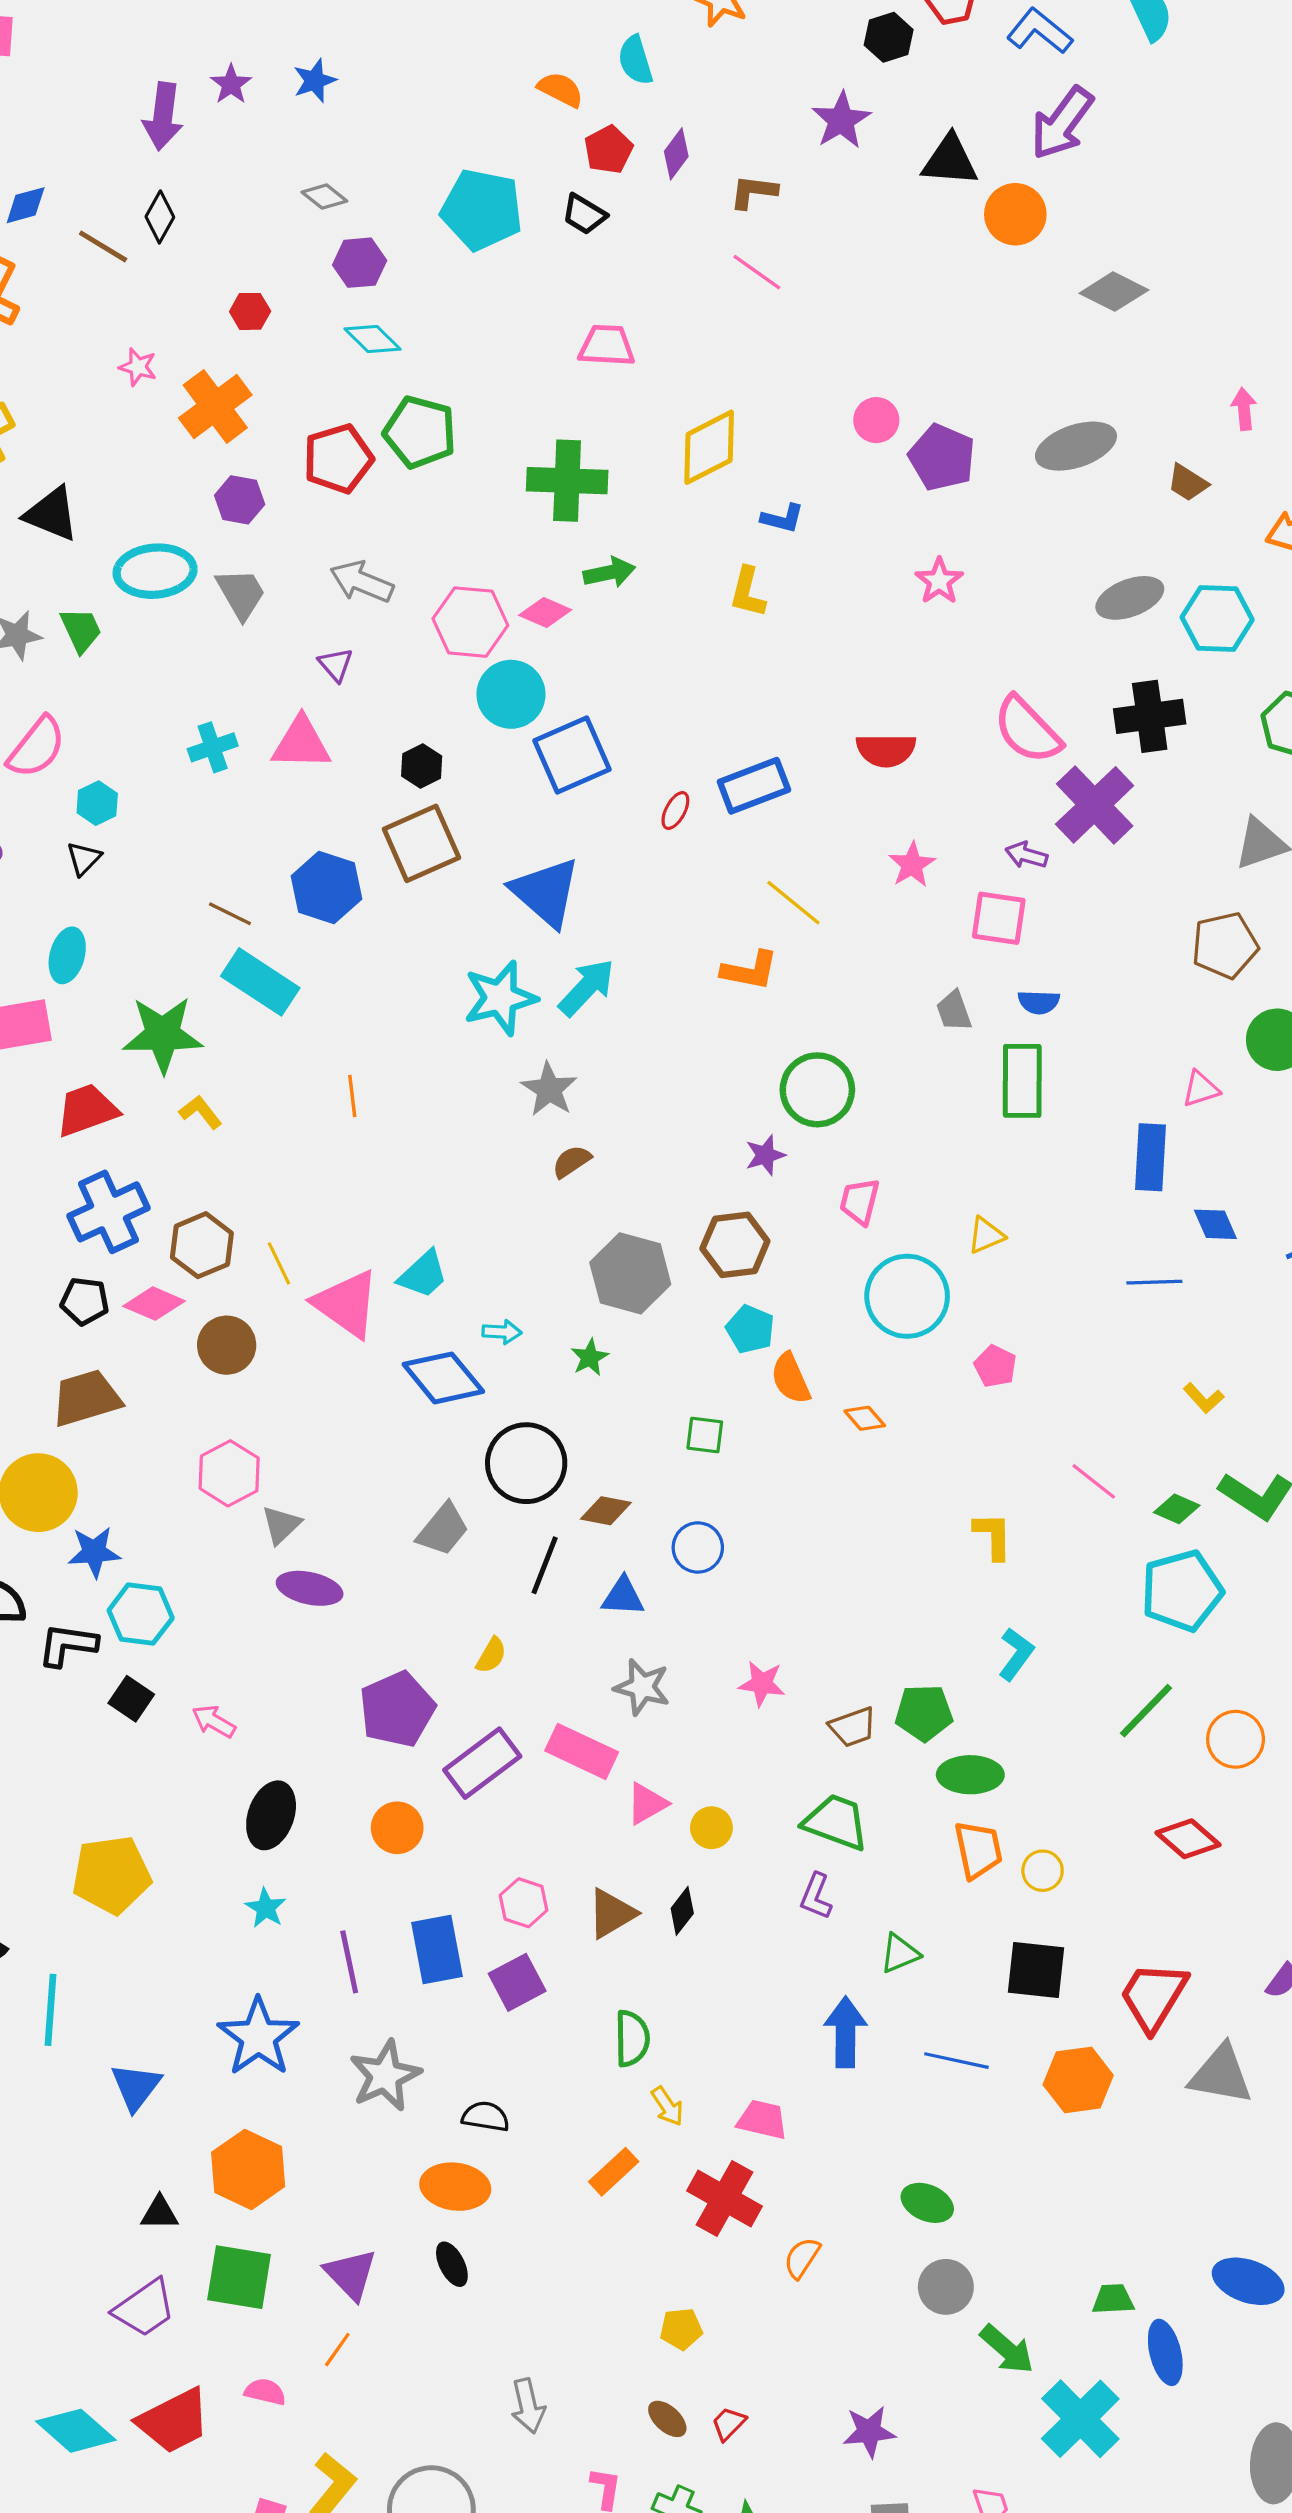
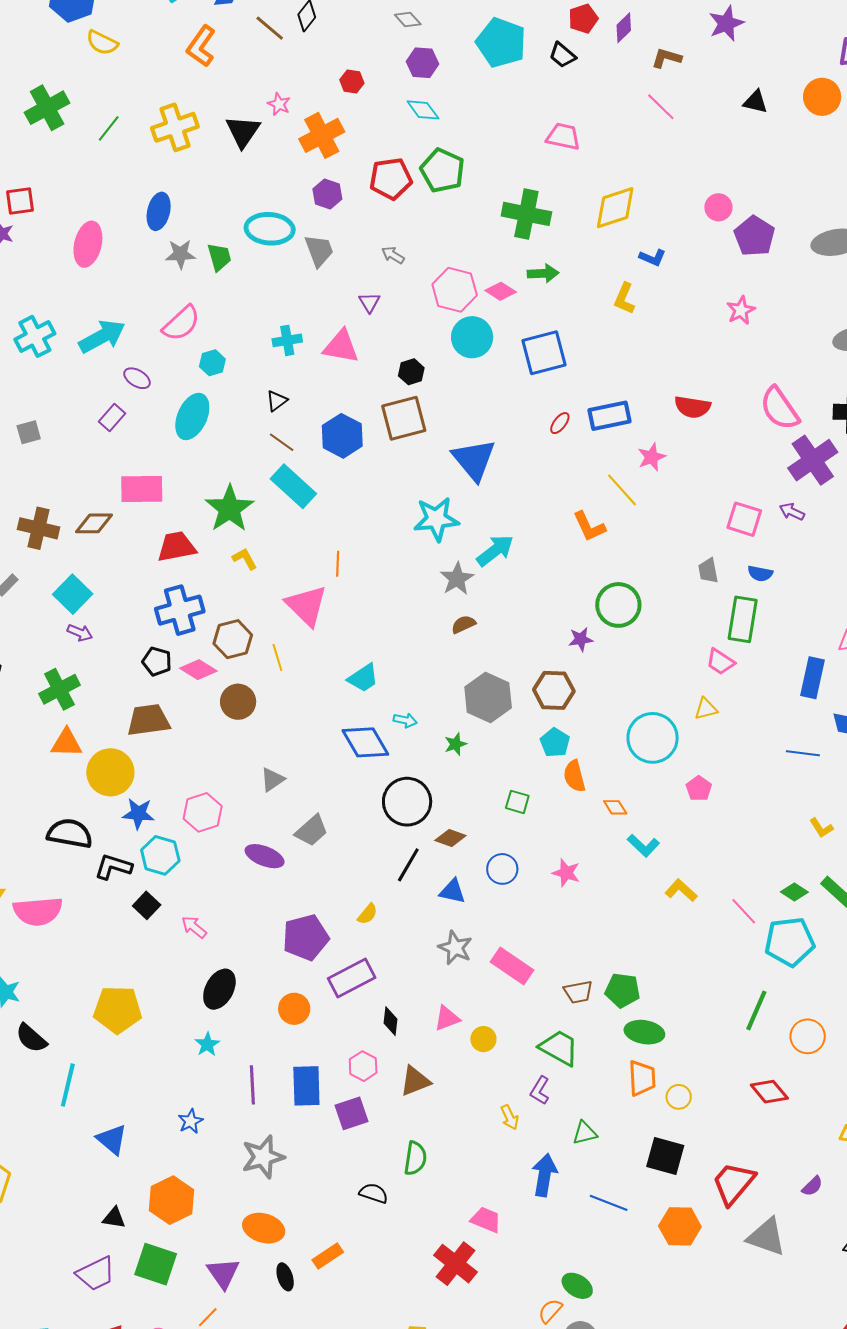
black triangle: (950, 160) -> (755, 102), moved, size x0.7
black triangle: (52, 514) -> (243, 131), moved, turned 33
gray arrow: (362, 582) -> (393, 255), size x0.6
blue square: (572, 755) -> (544, 353), moved
purple arrow: (1026, 855) -> (792, 512), moved
black triangle: (84, 859) -> (277, 401), moved
pink star: (912, 865) -> (652, 457), moved
cyan ellipse: (67, 955) -> (192, 416), moved, size x1.4
orange L-shape: (750, 970) -> (589, 527), turned 45
cyan arrow: (587, 987) -> (495, 551), moved
green star: (163, 1035) -> (230, 509), turned 30
pink trapezoid: (860, 1201) -> (720, 662), moved, turned -80
pink triangle: (347, 1304) -> (306, 606), moved
pink hexagon: (229, 1473) -> (203, 812), moved
pink line: (1094, 1481) -> (744, 911), moved
gray triangle: (281, 1525) -> (272, 779), moved
gray trapezoid: (443, 1529) -> (312, 831), moved
yellow L-shape: (993, 1536) -> (681, 890), turned -56
cyan L-shape: (1016, 1654) -> (643, 846), moved, turned 88
pink star: (762, 1684) -> (566, 873), moved
green line: (1146, 1711) -> (756, 1010), turned -30
pink rectangle: (582, 1751) -> (512, 966), moved
black diamond: (682, 1911) -> (391, 1021), moved, turned -40
blue star: (258, 2037) -> (190, 1121), size x0.5
blue triangle: (136, 2087) -> (112, 1139), turned -36
yellow arrow: (667, 2106) -> (510, 1117), moved
black semicircle: (486, 2117) -> (374, 1193), moved
orange rectangle: (614, 2172) -> (328, 1256), moved
orange ellipse: (455, 2187) -> (264, 1228), moved
orange semicircle: (802, 2258) -> (550, 1311), moved

